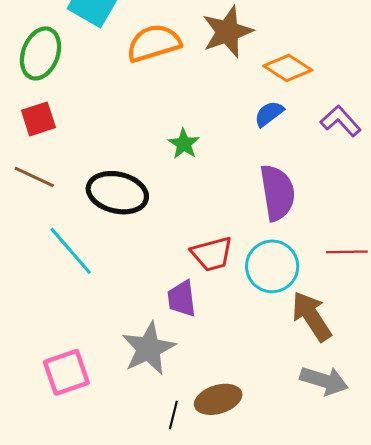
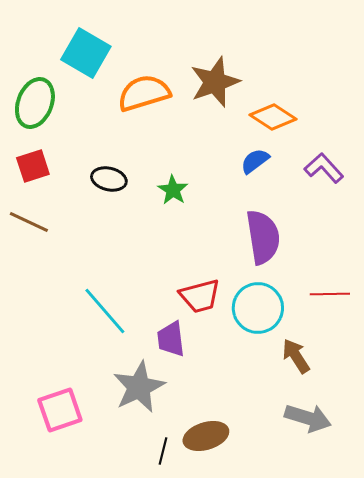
black ellipse: (117, 193) -> (109, 179), moved, size x0.6
cyan line: (71, 251) -> (105, 311), moved
brown arrow: (312, 316) -> (296, 356), size x0.7

